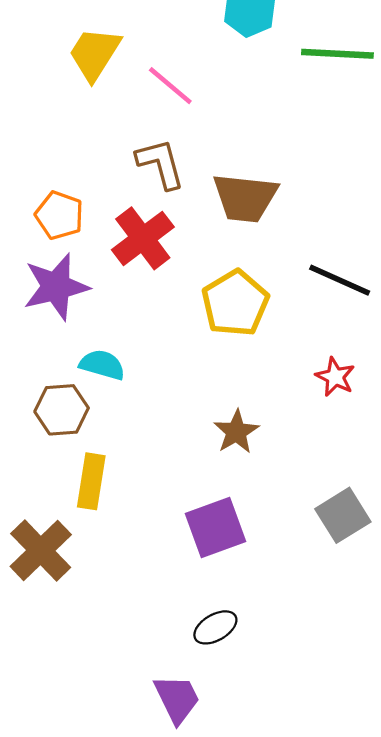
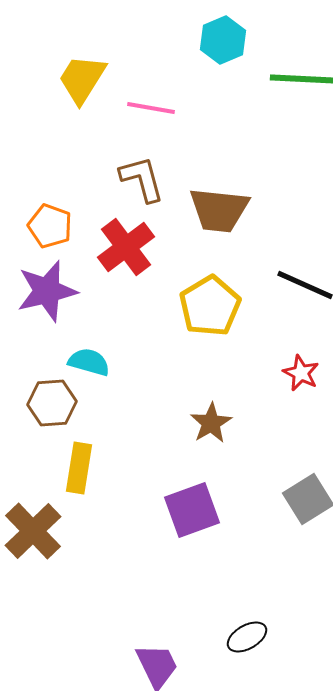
pink line: (170, 86) -> (151, 108), turned -30
black ellipse: (215, 627) -> (247, 637), moved

